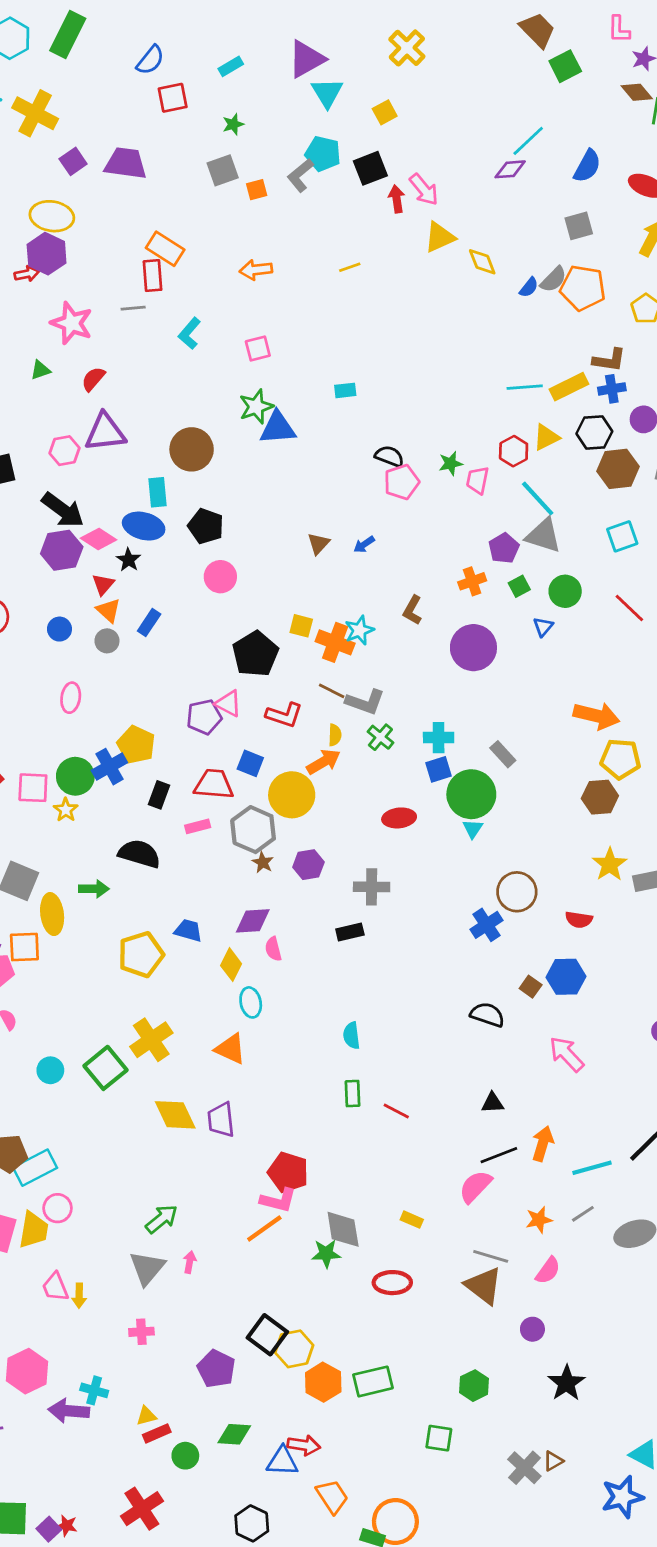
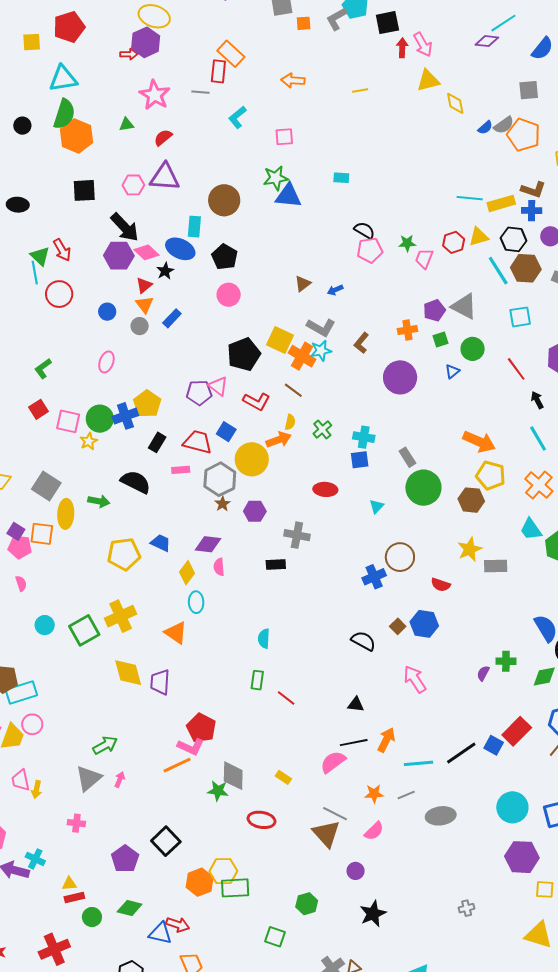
cyan line: (538, 498) -> (498, 271), moved
yellow square: (301, 626) -> (280, 340), size x1.5
gray L-shape: (365, 702) -> (321, 327), moved
green circle: (471, 794) -> (423, 488), moved
yellow hexagon: (294, 1349) -> (223, 871), moved

